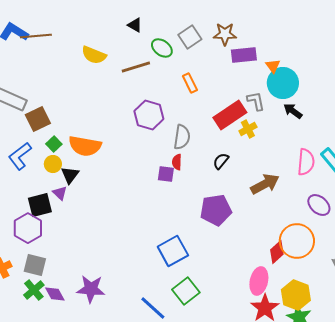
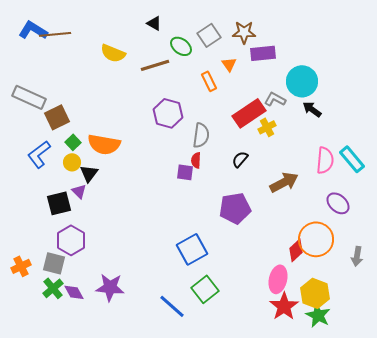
orange triangle: (273, 66) -> (229, 64), moved
gray L-shape: (256, 101) -> (275, 99), turned -50
purple hexagon: (28, 228) -> (71, 240), moved

